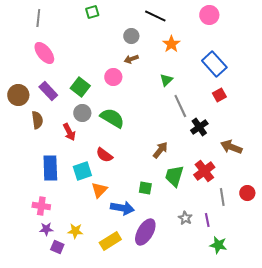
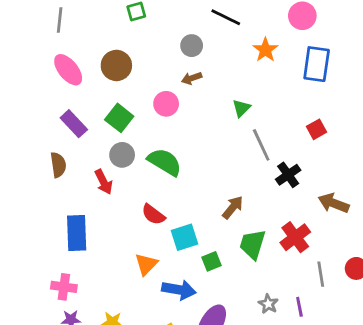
orange star: (171, 44) -> (265, 50), moved
blue rectangle: (214, 64) -> (317, 64), moved, turned 50
brown circle: (18, 95) -> (116, 65), moved
cyan square: (82, 171) -> (185, 237), moved
green square: (145, 188) -> (211, 261), turned -32

